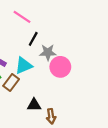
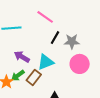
gray star: (48, 52) -> (72, 41), moved

